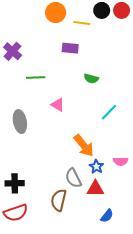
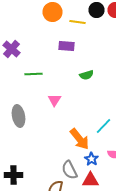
green semicircle: (91, 79) -> (86, 75), turned -32
pink triangle: (58, 105) -> (54, 100), turned 32
cyan line: (109, 112) -> (104, 126), moved

